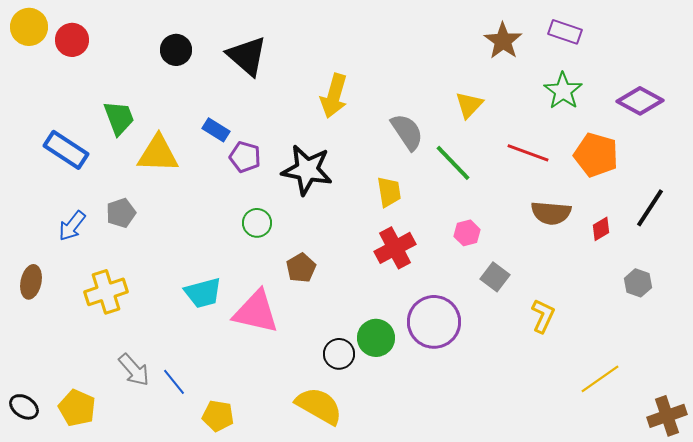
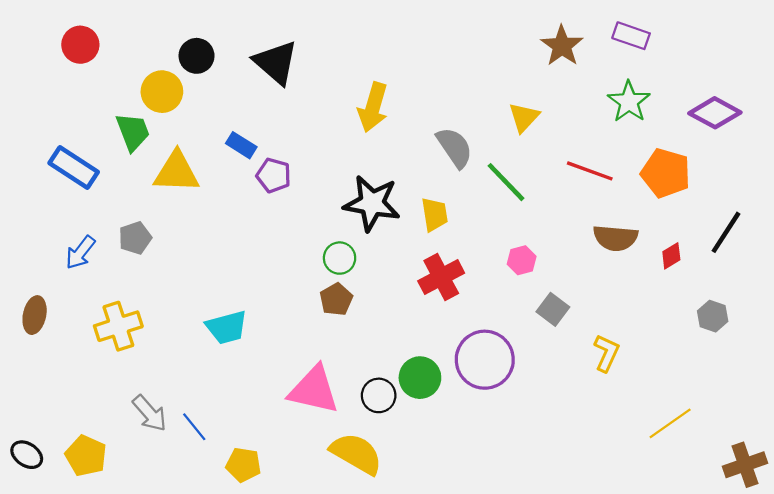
yellow circle: (29, 27) -> (162, 92), moved
black star: (307, 170) -> (372, 203), moved
green circle: (257, 223) -> (340, 258), moved
pink triangle: (256, 312) -> (314, 390), moved

